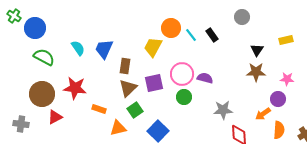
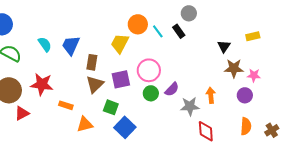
gray circle: (242, 17) -> (189, 13), moved
brown star: (256, 72) -> (234, 68), moved
purple semicircle: (205, 78) -> (172, 89), moved, turned 119
green square: (135, 110) -> (111, 107), moved, turned -35
orange arrow: (263, 114) -> (211, 95), moved, turned 119

